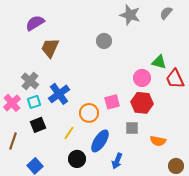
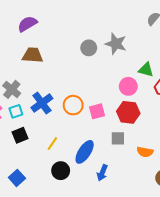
gray star: (130, 15) -> (116, 44), moved
purple semicircle: (35, 23) -> (27, 24), moved
brown trapezoid: (50, 48) -> (33, 55), turned 70
orange circle: (89, 113) -> (73, 105), moved

